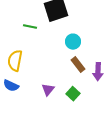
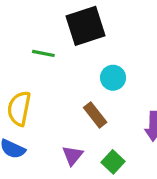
brown rectangle: (78, 65) -> (95, 115), moved

